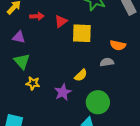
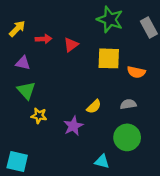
yellow square: (82, 33) -> (109, 58), moved
gray semicircle: (107, 62) -> (128, 104), moved
green circle: (98, 102) -> (127, 137), moved

